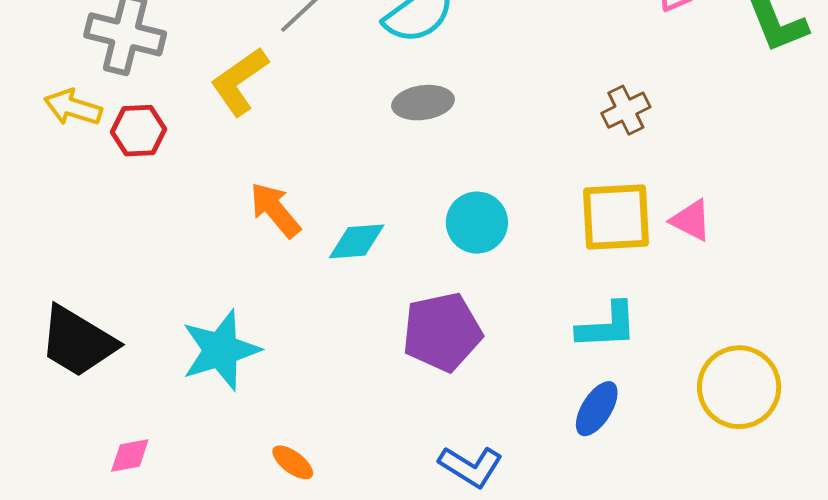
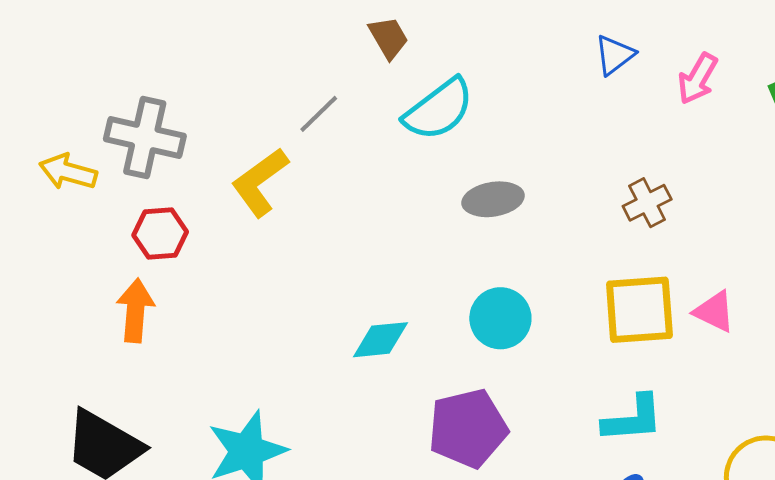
gray ellipse: (423, 103) -> (493, 199), moved
yellow arrow: (73, 107) -> (68, 172), moved
orange arrow: (275, 210) -> (135, 311), moved, turned 46

